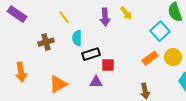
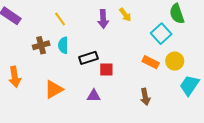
cyan semicircle: (77, 38) -> (63, 45), moved
orange rectangle: (150, 58) -> (151, 62), turned 63
purple triangle: (96, 82) -> (94, 96), moved

